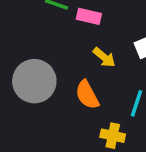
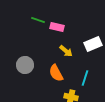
gray circle: (34, 81) -> (25, 65), size x0.7

